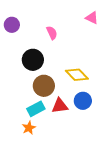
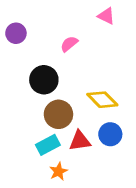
pink triangle: (92, 18) -> (106, 16), moved
pink semicircle: (52, 33) -> (69, 44), turned -104
orange star: (29, 128) -> (58, 171), moved

